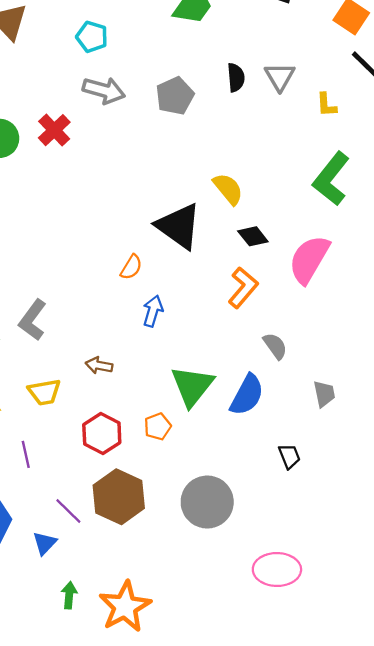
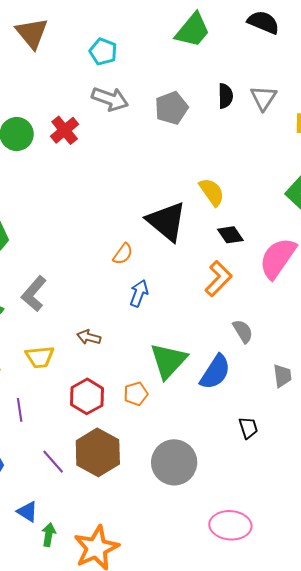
blue triangle: (45, 543) -> (27, 512), moved, turned -45

